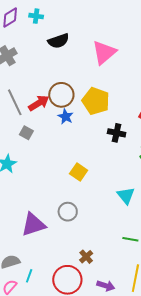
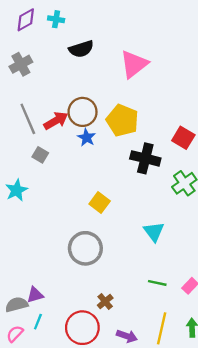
black cross: (117, 133) -> (145, 158), size x1.4
gray circle: (68, 212) -> (85, 248), size x1.5
purple triangle: (33, 225) -> (35, 295), moved, size x0.6

